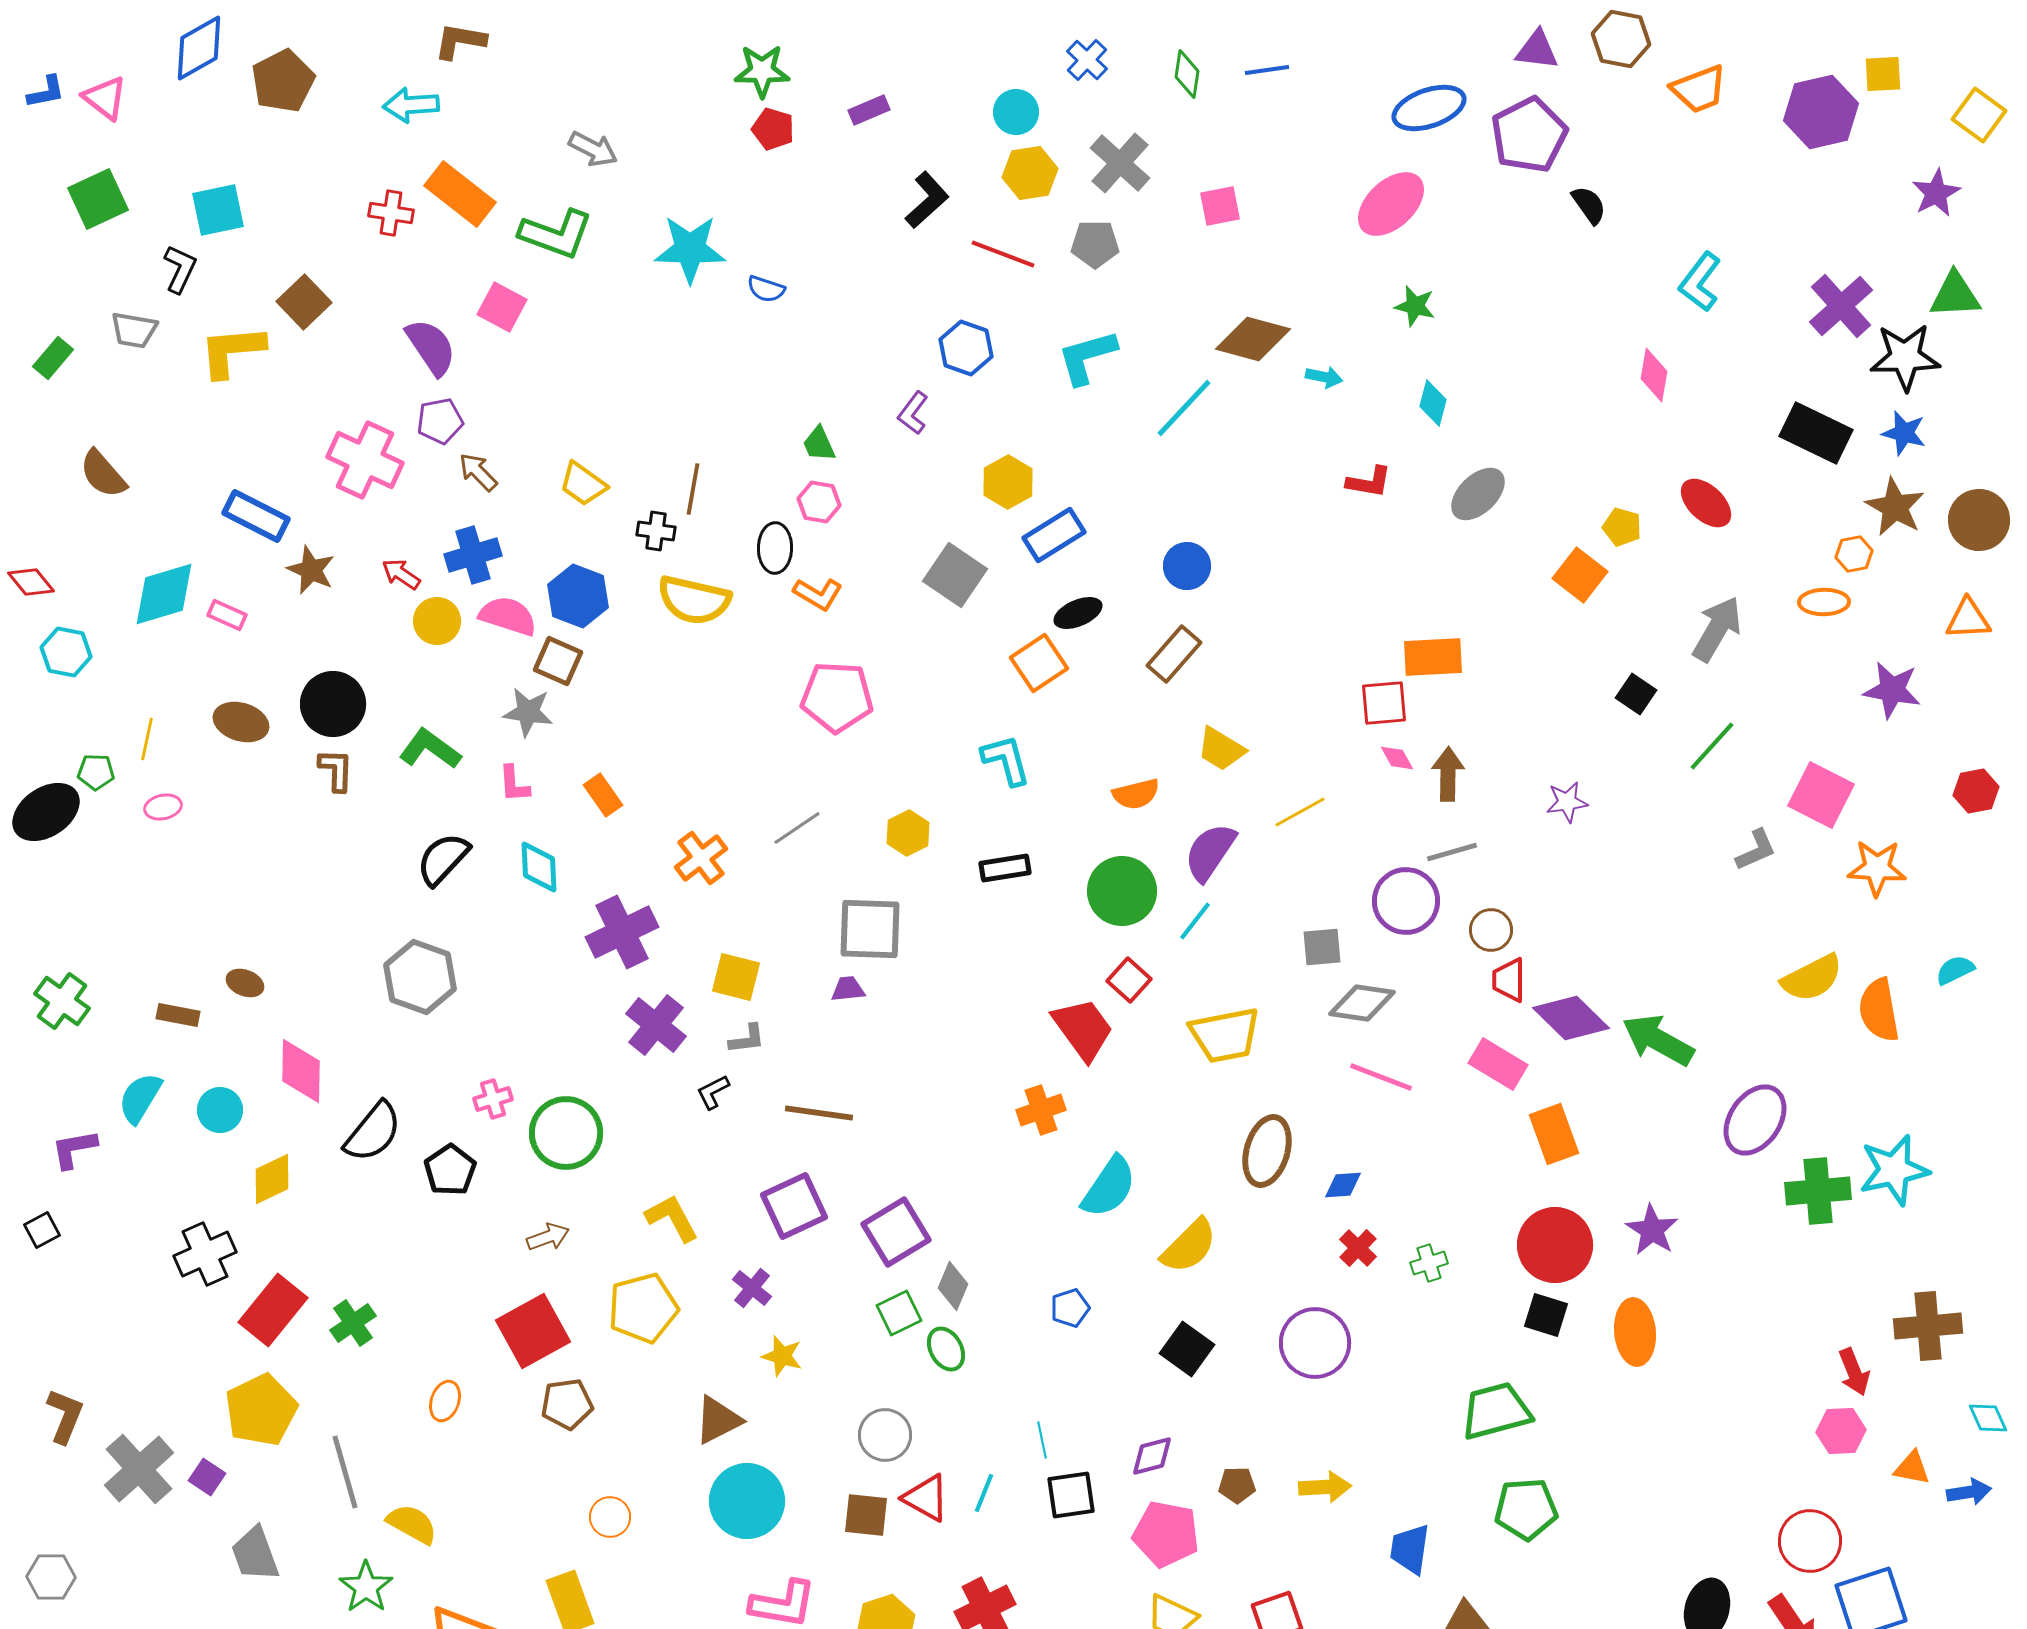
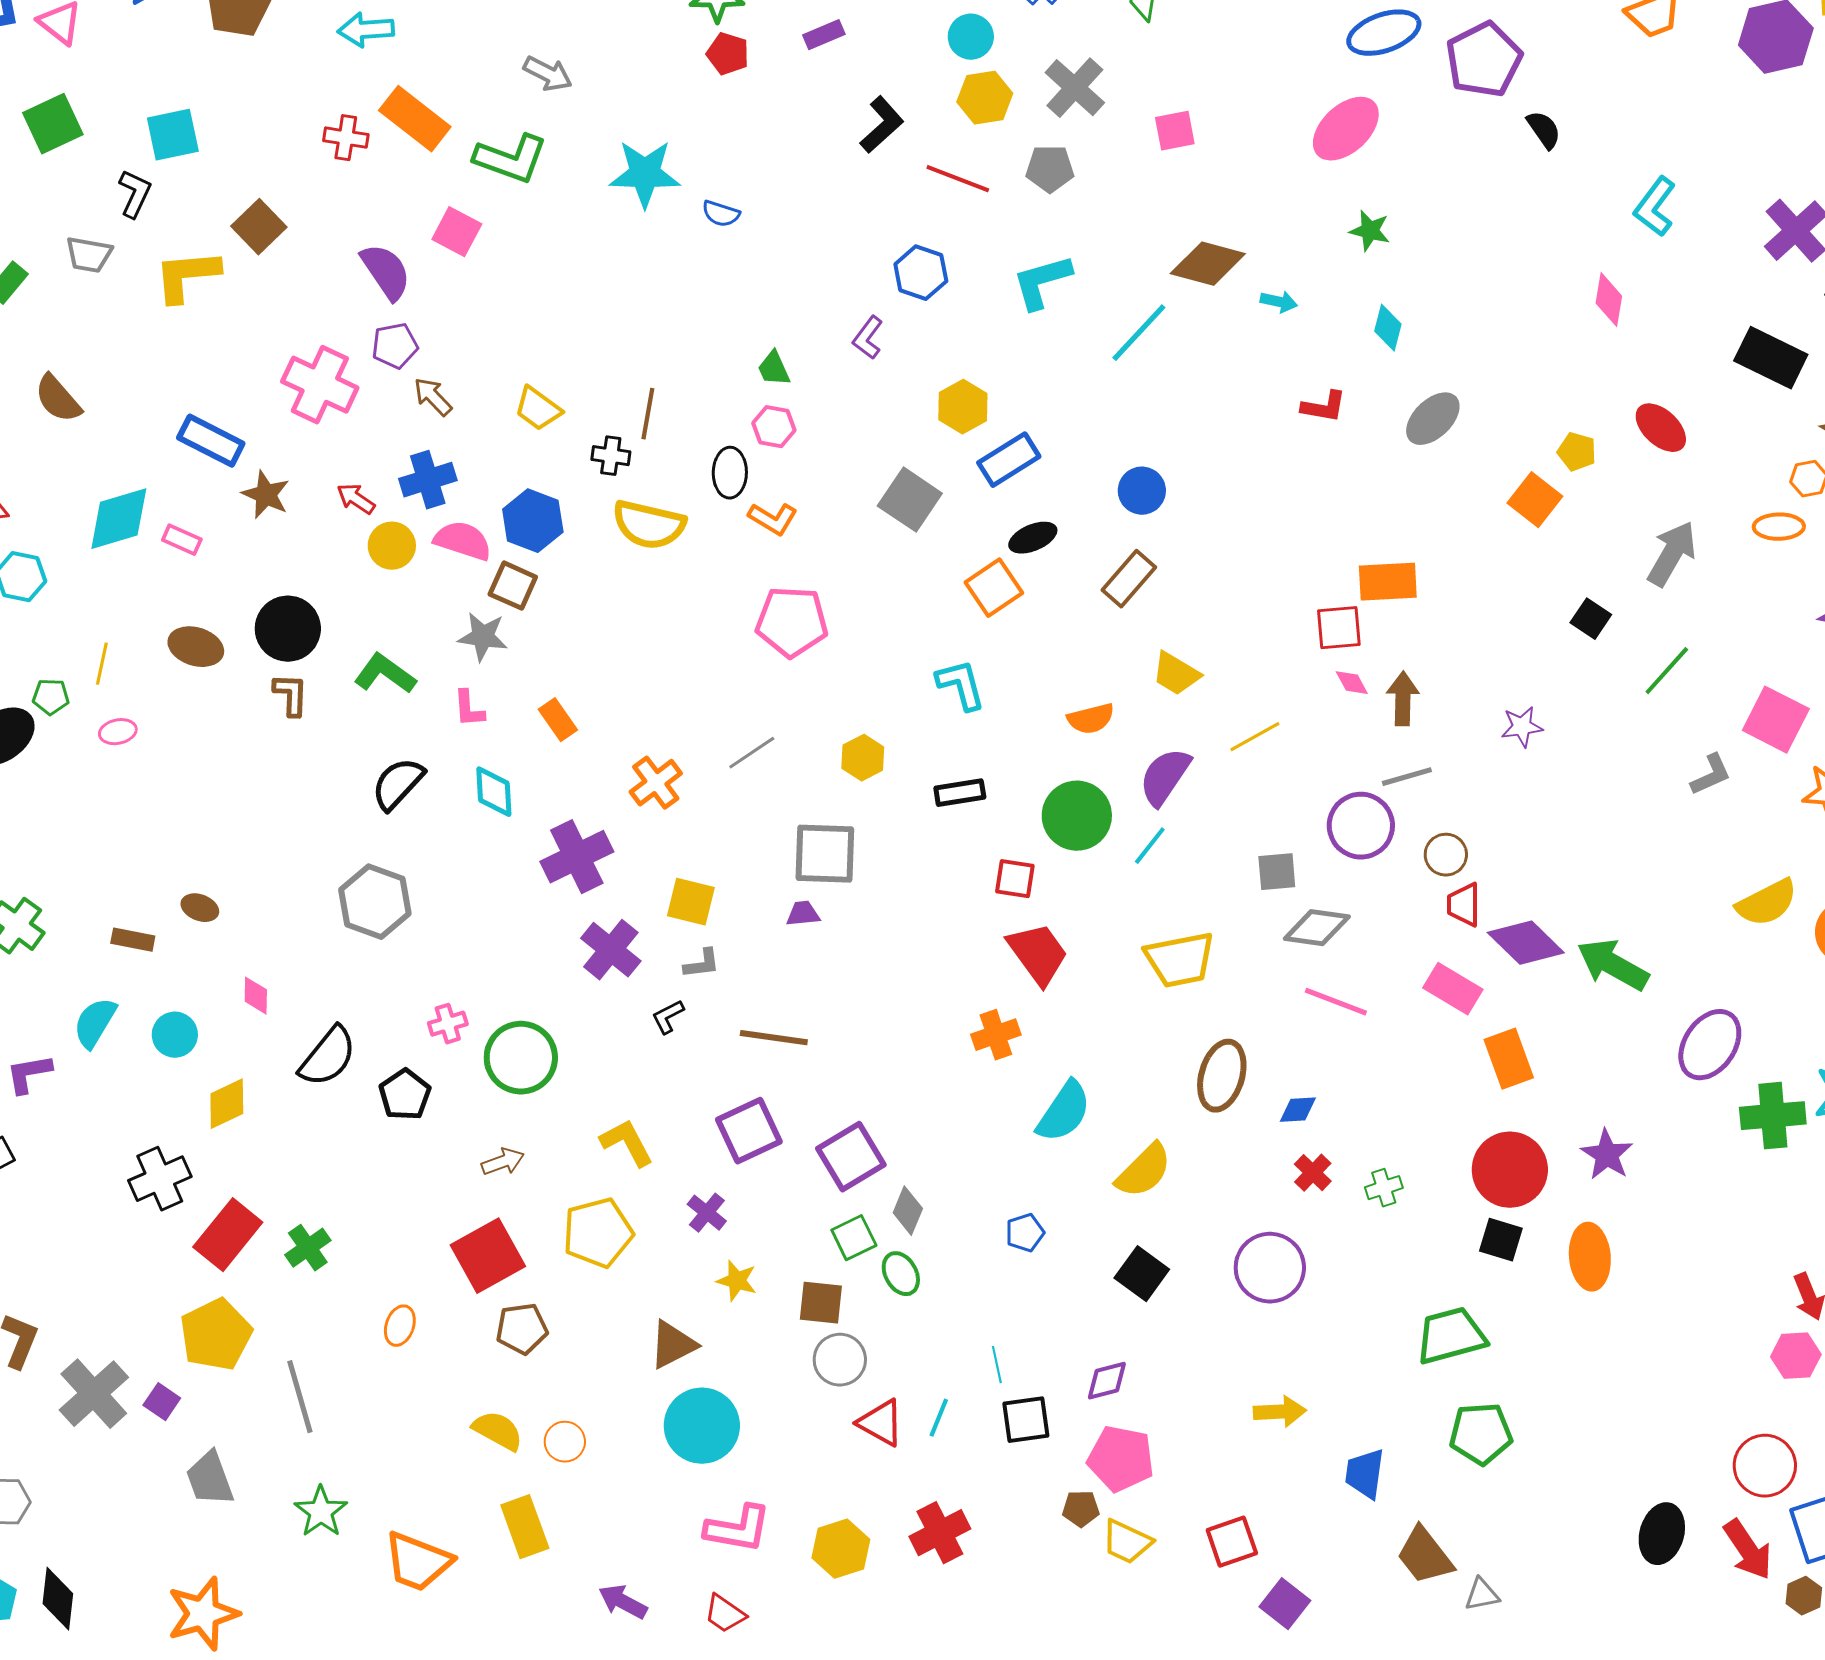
red square: (1129, 980) -> (1015, 879), moved, turned -33
pink diamond: (301, 1071) -> (256, 996), size x0.6
brown pentagon: (1237, 1485) -> (1081, 1509), moved
brown square: (866, 1515) -> (821, 1303), moved
yellow semicircle: (412, 1524) -> (498, 1431), moved

